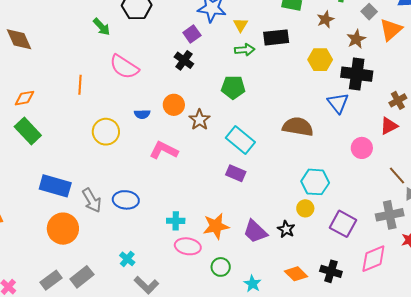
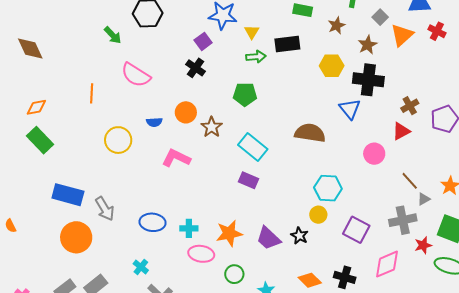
blue ellipse: (126, 200) -> (153, 222), moved

